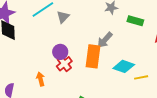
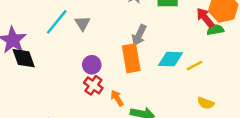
red cross: (64, 64) -> (93, 85), moved
orange arrow: (41, 79) -> (117, 98), moved

